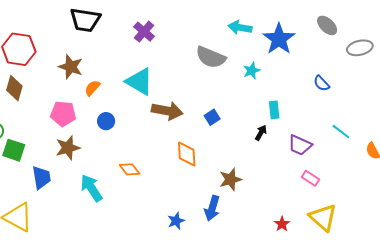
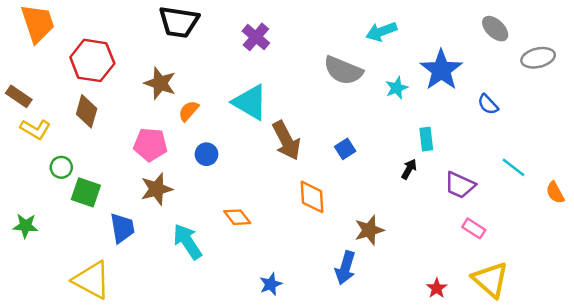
cyan arrow: (240, 28) -> (381, 32), turned -30
blue star: (279, 39) -> (441, 70), moved
brown arrow: (167, 111) -> (286, 141), turned 52
blue star: (176, 221) -> (271, 284), moved

